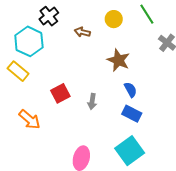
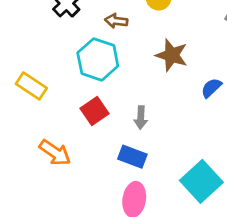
cyan hexagon: (29, 41) -> (98, 59), moved
blue semicircle: (131, 90) -> (211, 88), moved, turned -98
blue rectangle: (132, 114) -> (132, 157), moved

